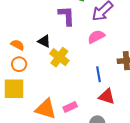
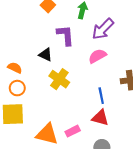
black triangle: (44, 41) -> (46, 55), moved
red triangle: (107, 96) -> (100, 118), moved

